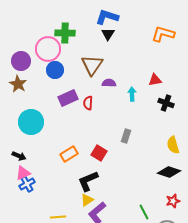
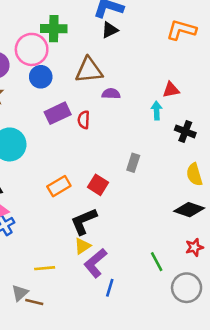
black triangle: (108, 34) -> (110, 30), turned 32
brown triangle: (92, 65) -> (89, 70), turned 50
cyan arrow: (132, 94) -> (157, 111), moved
black cross: (166, 103) -> (185, 131), moved

